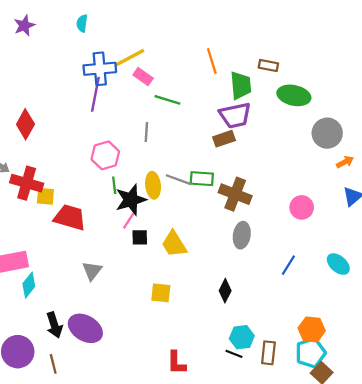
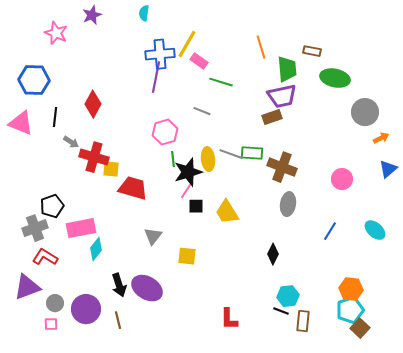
yellow line: (130, 58) -> (187, 44), turned -32
gray line: (146, 132) -> (202, 111), turned -72
yellow square: (161, 293) -> (187, 256), moved
brown rectangle: (268, 353) -> (303, 321), moved

